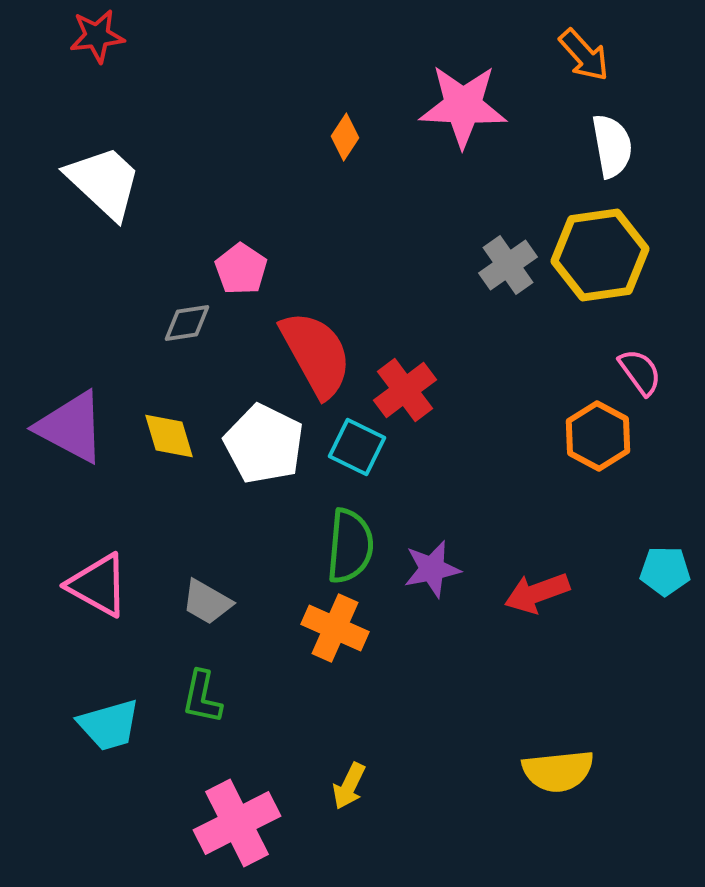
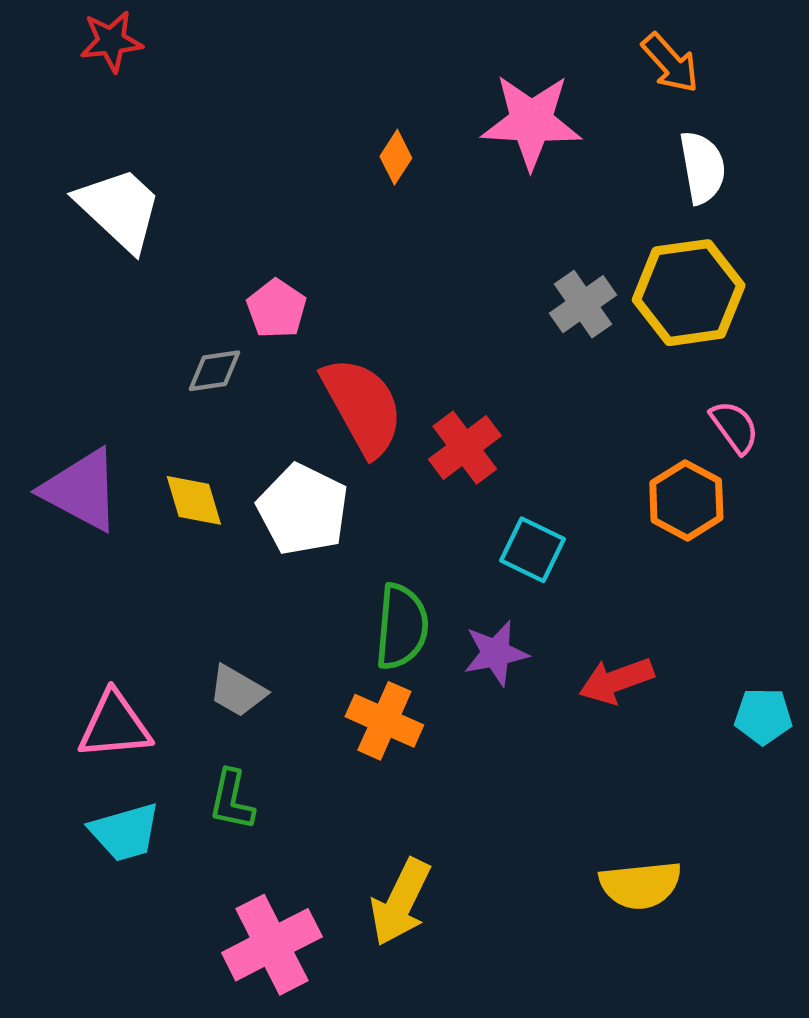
cyan square: (357, 447) -> (533, 550), moved
cyan pentagon: (665, 571) -> (763, 716), moved
pink triangle: (98, 585) -> (115, 725), moved, turned -34
yellow arrow: (349, 786) -> (400, 902), size x1.6

